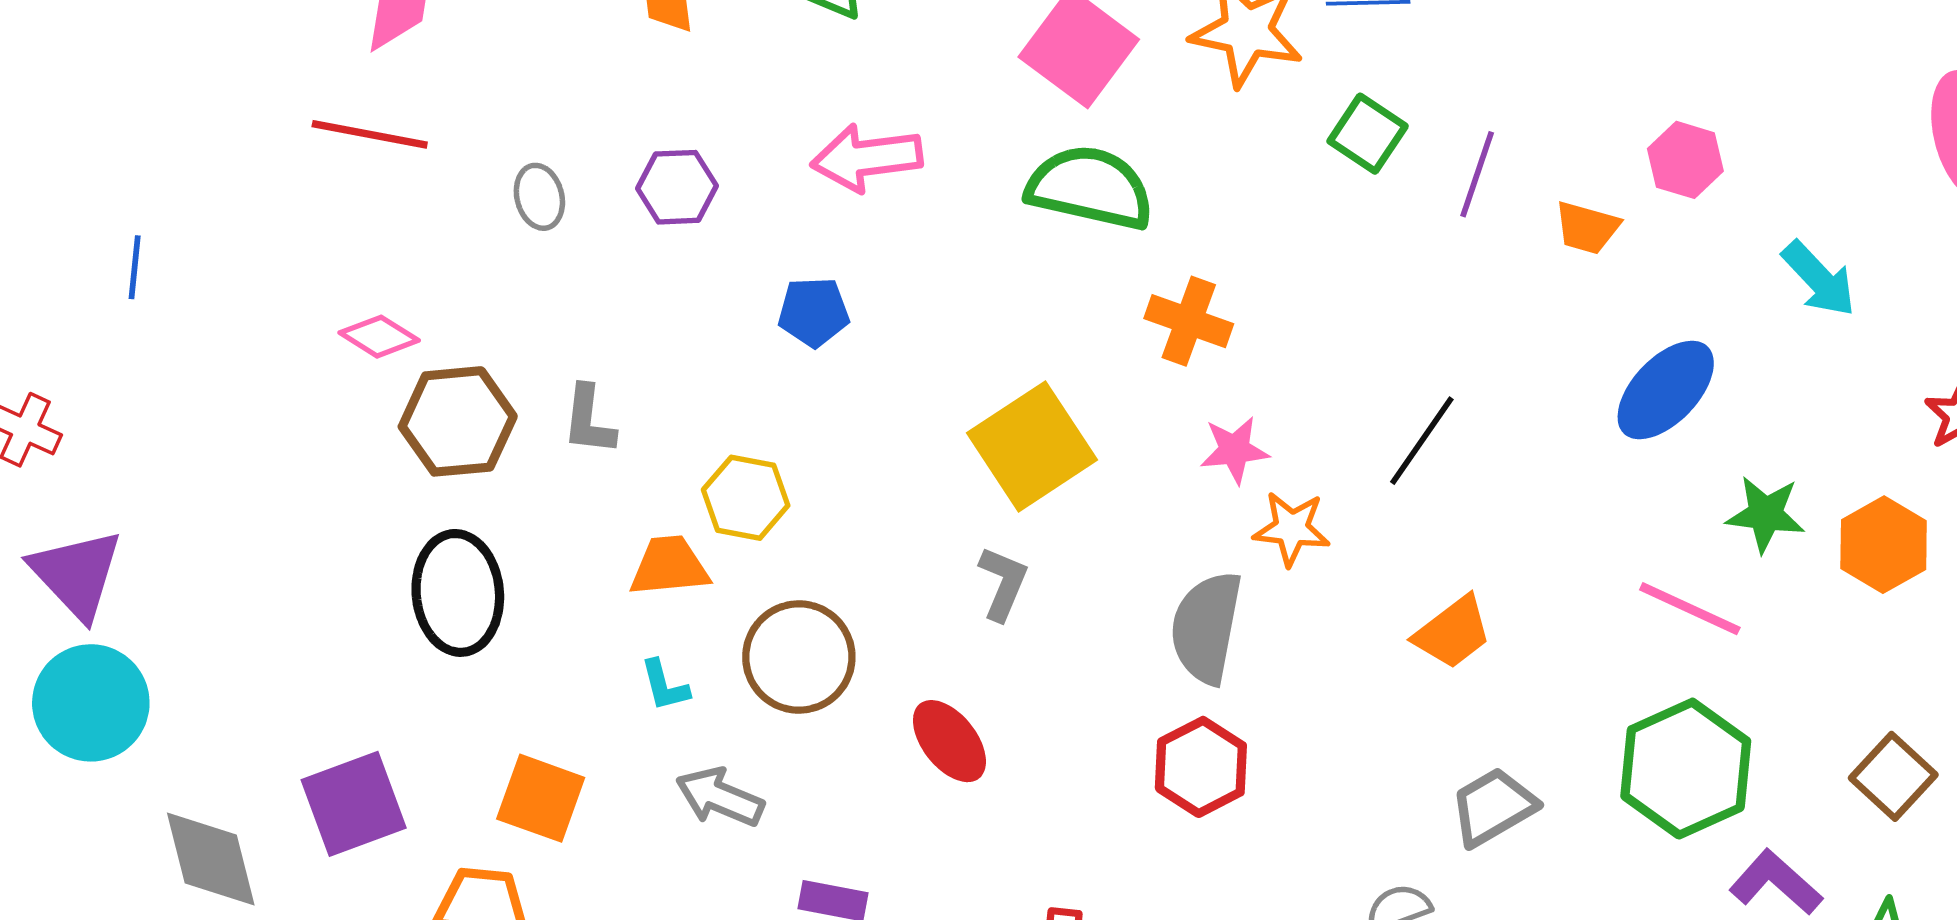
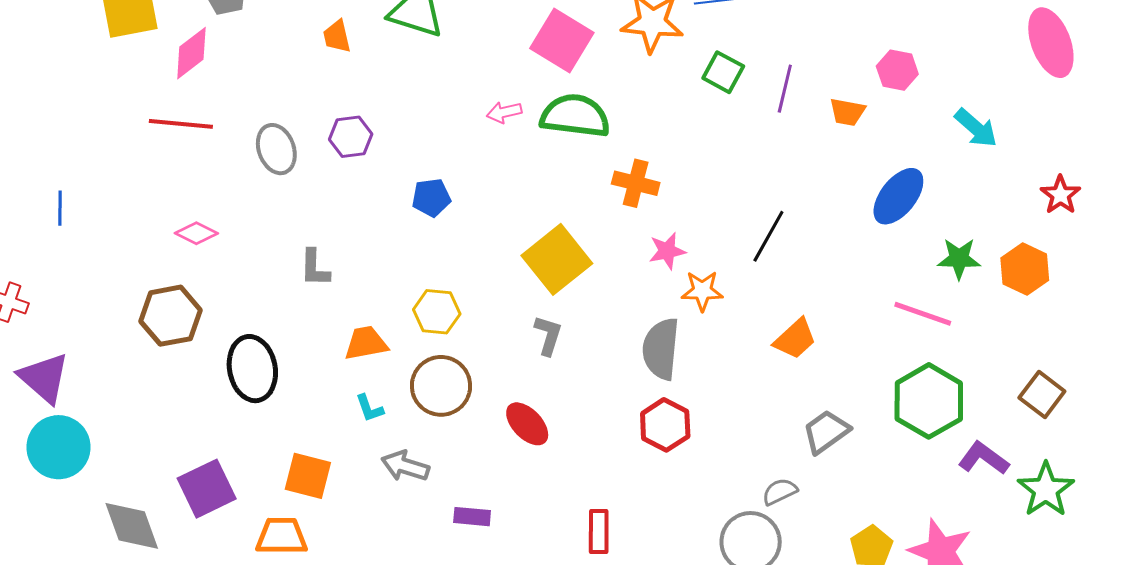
pink arrow: (867, 158) -> (504, 112), moved, size x0.6
gray ellipse: (539, 197) -> (276, 149), size x1.4
brown hexagon: (458, 421) -> (171, 316), moved
yellow hexagon: (746, 498) -> (437, 312), moved

